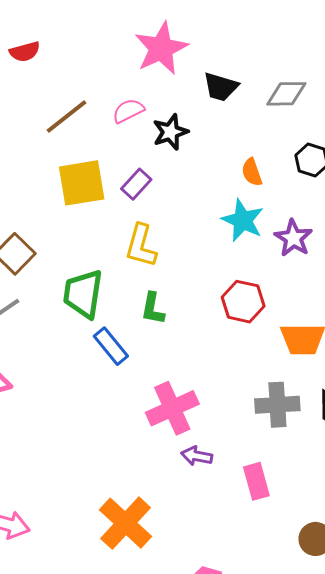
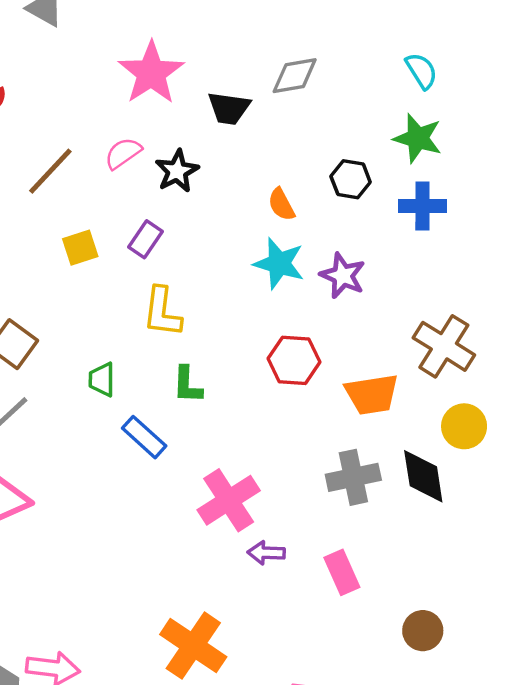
gray diamond: (286, 94) -> (295, 76), moved
yellow square: (82, 183) -> (80, 248), size x0.6
green trapezoid: (83, 294) -> (102, 380), size x0.6

